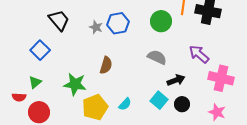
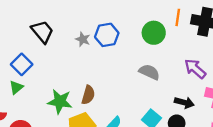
brown semicircle: (106, 65) -> (88, 95), moved
black arrow: (176, 80) -> (184, 103), moved, turned 36
green triangle: (35, 82) -> (16, 87), moved

